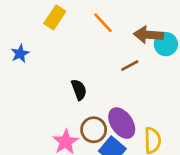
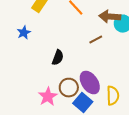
blue star: (20, 54) -> (24, 33), moved
black semicircle: (79, 90) -> (58, 58), turned 42

